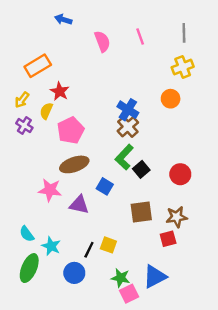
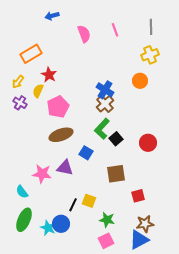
blue arrow: (63, 19) -> (52, 16), turned -32
pink star: (50, 190) -> (42, 174), moved
brown star: (177, 217) -> (145, 224), moved
cyan star: (51, 246) -> (48, 228), moved
blue triangle: (155, 277) -> (139, 240), moved
green star: (121, 278) -> (107, 220), moved

